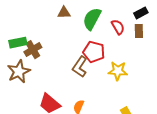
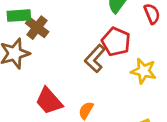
brown cross: (33, 50) -> (37, 28), turned -30

